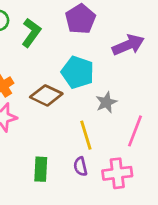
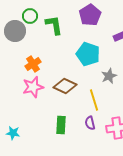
green L-shape: (31, 33) -> (54, 25), turned -45
brown diamond: (46, 95) -> (65, 86), moved

